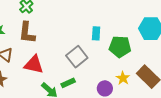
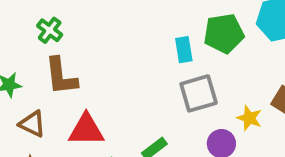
green pentagon: (120, 47) -> (224, 34), moved
gray square: (77, 57) -> (199, 93), moved, turned 35

